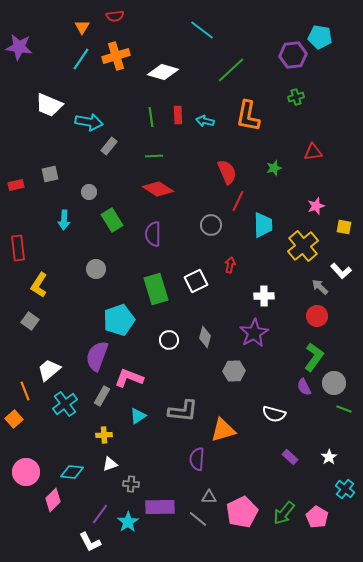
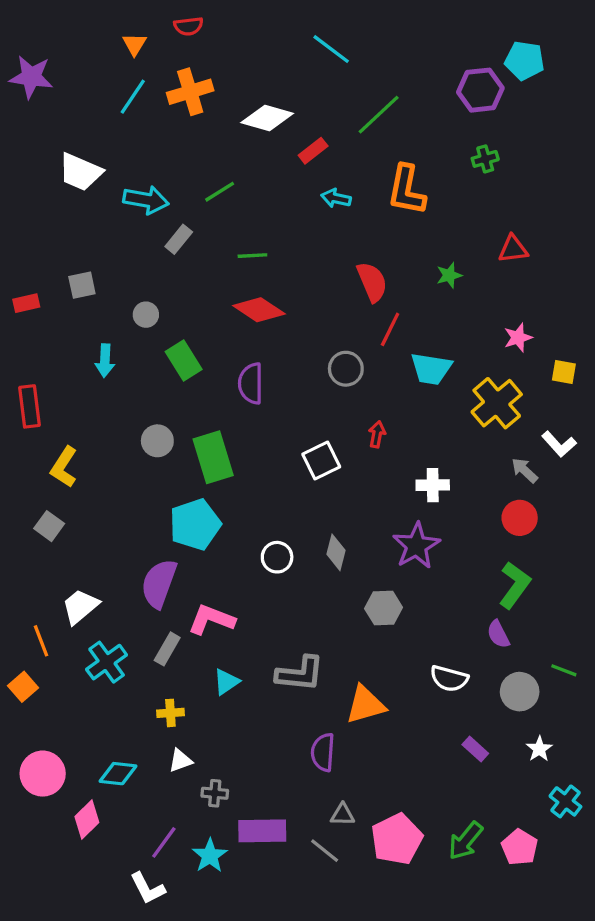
red rectangle: (178, 115) -> (313, 151), moved, turned 54
green line: (151, 117) -> (220, 192), moved, turned 66
cyan trapezoid: (263, 225) -> (431, 369), turned 100
green rectangle: (156, 289) -> (213, 457), moved
gray circle: (334, 383) -> (520, 692), moved

